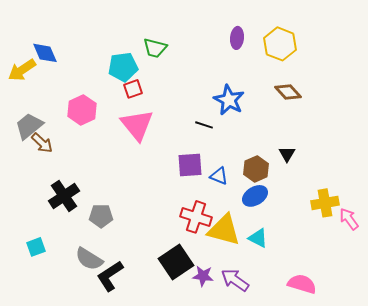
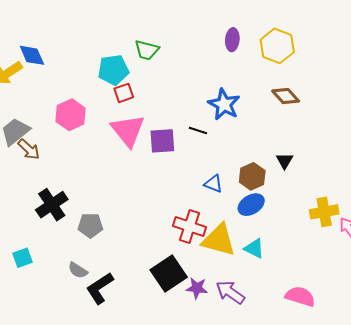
purple square: (190, 165) -> (162, 141), moved
gray semicircle: (89, 259) -> (78, 270), size x0.7

